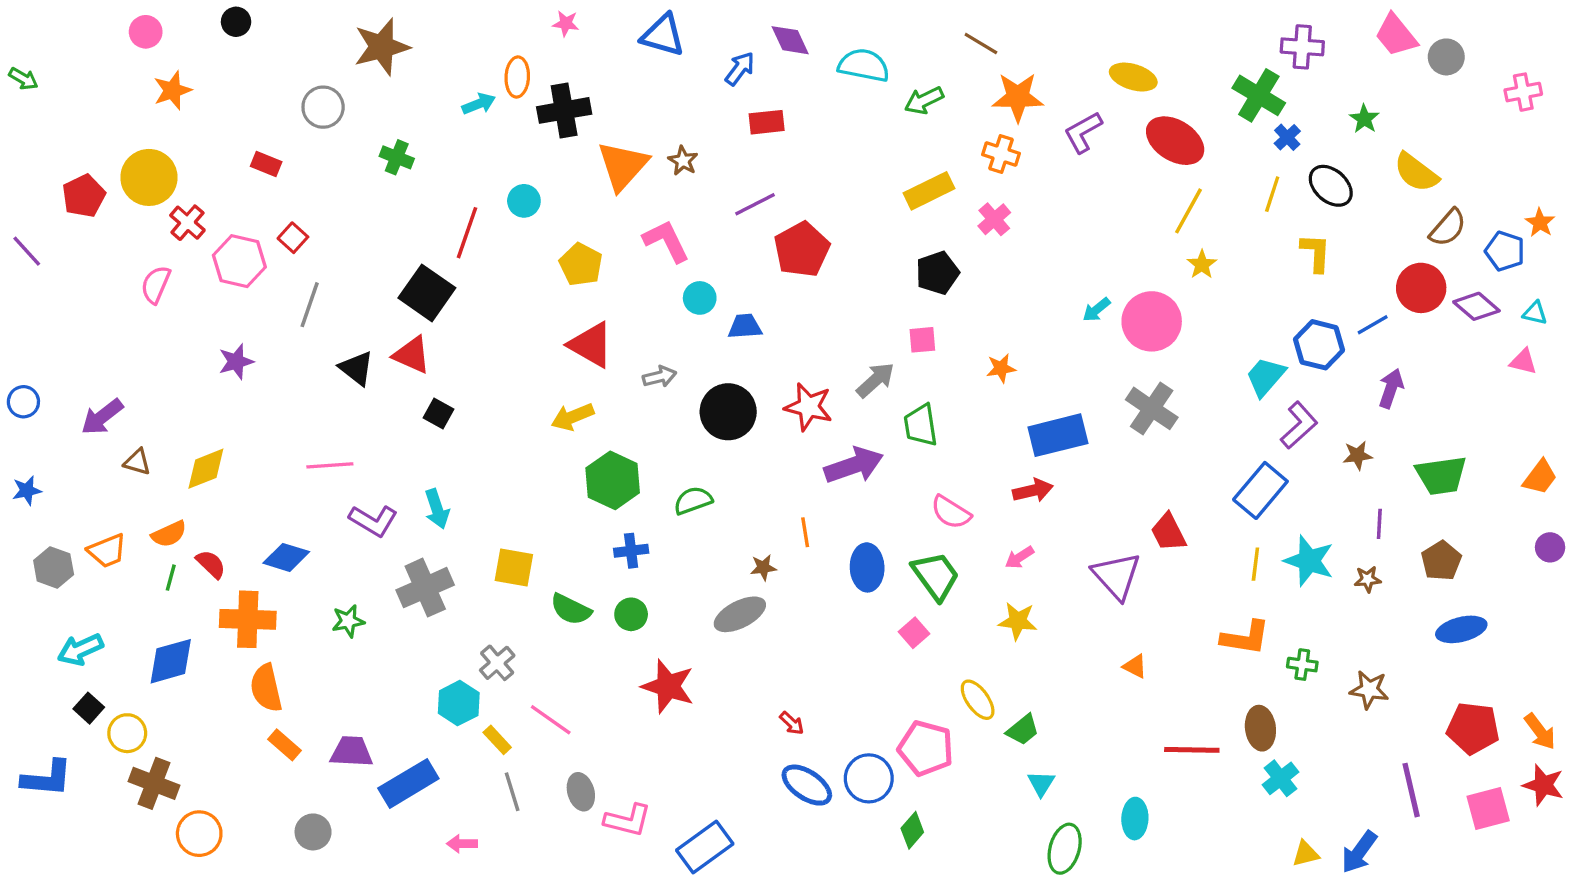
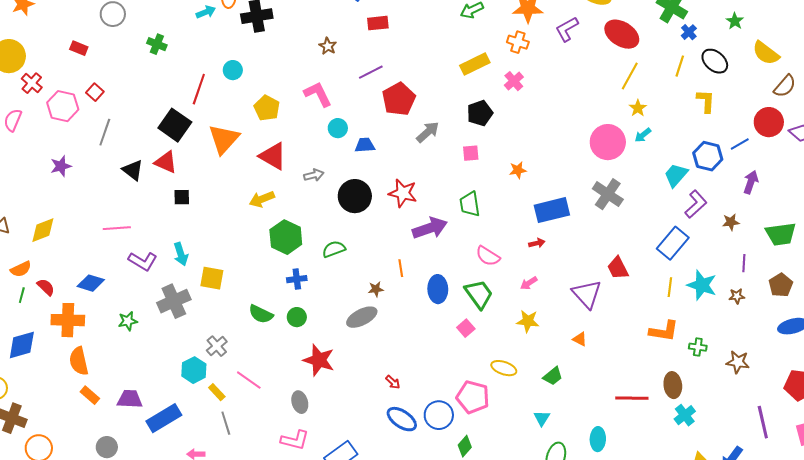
orange triangle: (623, 166) -> (224, 139), moved
cyan arrow: (1096, 310) -> (643, 135), moved
gray arrow: (875, 380) -> (428, 132), moved
black square: (439, 413) -> (182, 197), turned -30
red arrow: (1033, 490) -> (537, 243), size x0.7
yellow square: (514, 567) -> (212, 278), moved
orange triangle: (1135, 666) -> (580, 339), moved
yellow ellipse: (978, 700) -> (504, 368), turned -35
green trapezoid: (1023, 730) -> (553, 376), moved
gray ellipse: (581, 792) -> (300, 402), moved

